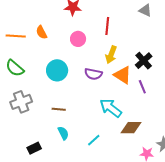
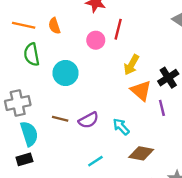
red line: (107, 26) -> (118, 29), moved
green semicircle: (15, 68) -> (32, 55), moved, turned 30
purple semicircle: (93, 74) -> (88, 120), moved, turned -48
cyan arrow: (111, 108) -> (121, 127), size x0.7
cyan semicircle: (63, 133) -> (29, 134), moved, size x1.5

